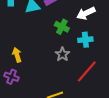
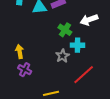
cyan cross: (85, 40) -> (78, 45), moved
purple cross: (12, 77) -> (25, 70), moved

